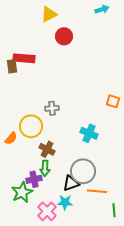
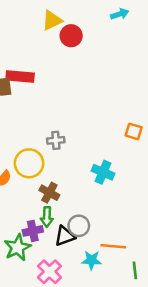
red circle: (64, 36) -> (71, 36), moved
gray circle: (83, 171) -> (79, 226), moved, size x0.7
black triangle: (71, 183) -> (65, 236), moved
cyan star: (65, 202) -> (92, 260), moved

